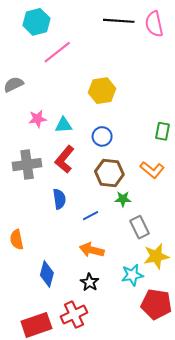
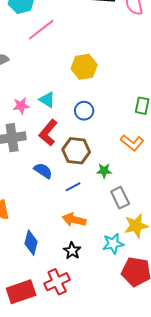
pink star: (37, 119) -> (21, 106), moved
cyan triangle: (64, 125) -> (47, 100), turned 36
brown hexagon: (109, 173) -> (76, 151), moved
blue semicircle: (59, 199) -> (43, 171), turned -48

